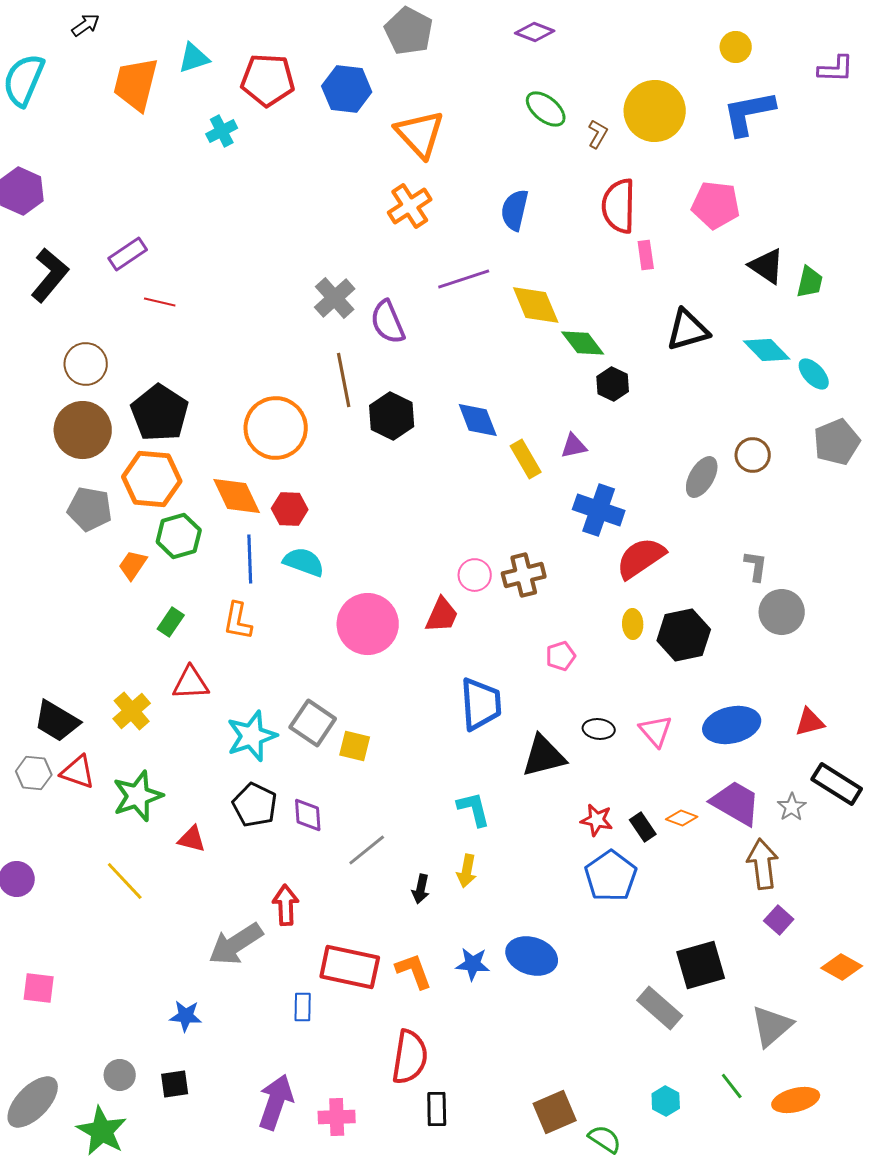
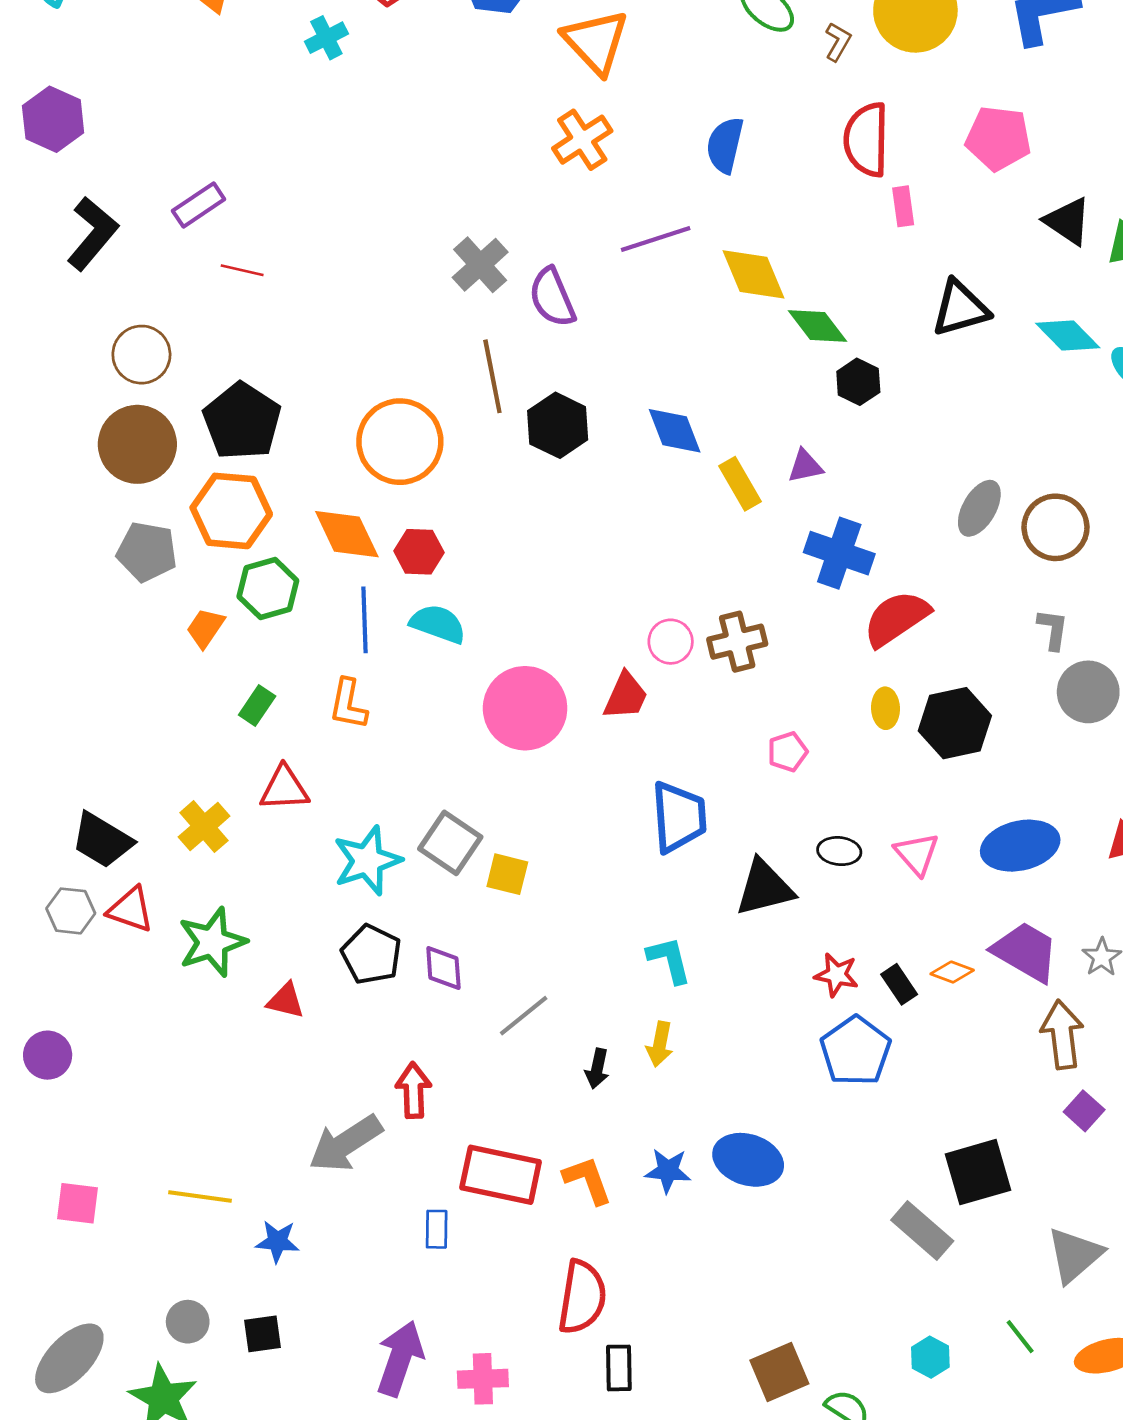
brown circle: (753, 455) -> (1056, 527), moved, size x1.4
yellow line: (125, 881) -> (200, 1197), moved, turned -39

